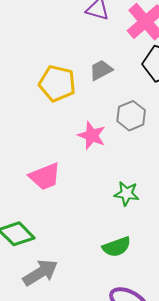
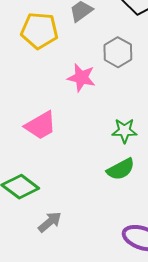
green semicircle: (117, 247) -> (121, 169), moved
gray arrow: (40, 273) -> (50, 222), size x0.7

